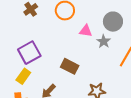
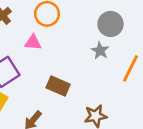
pink triangle: (86, 31) -> (33, 42), moved

